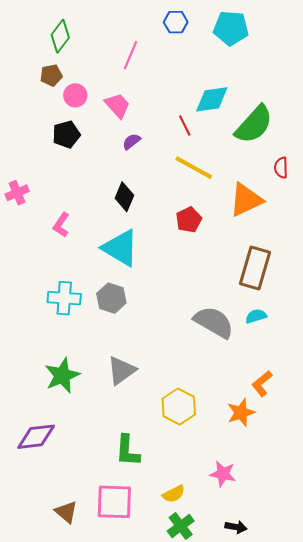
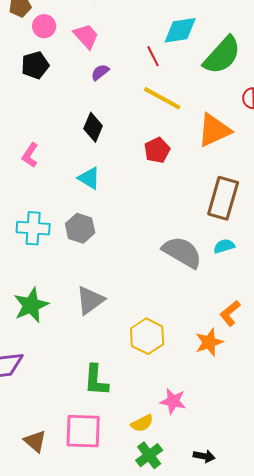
cyan triangle: (120, 248) -> (89, 178), size x0.6
pink star: (223, 474) -> (173, 401), moved

